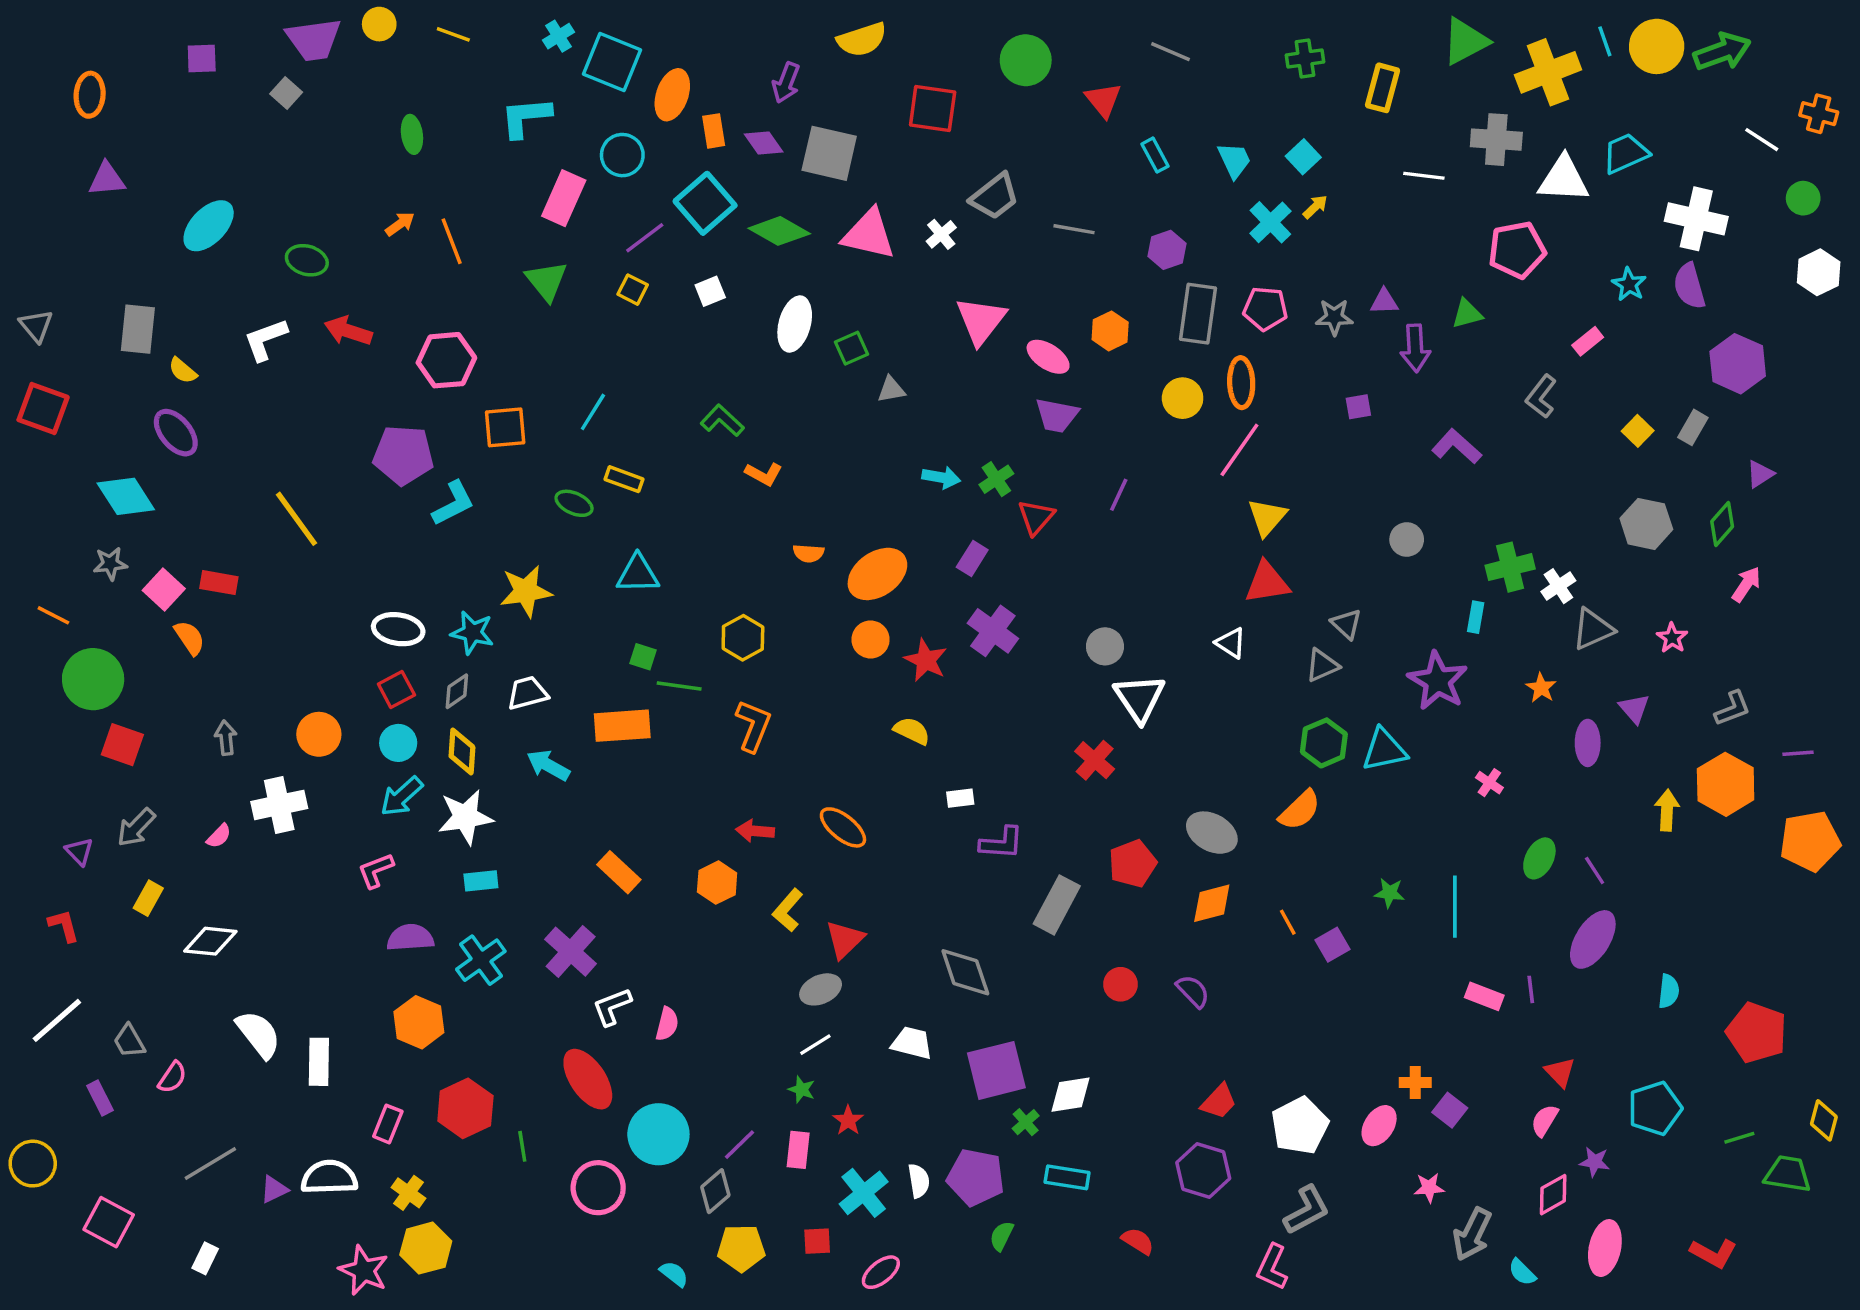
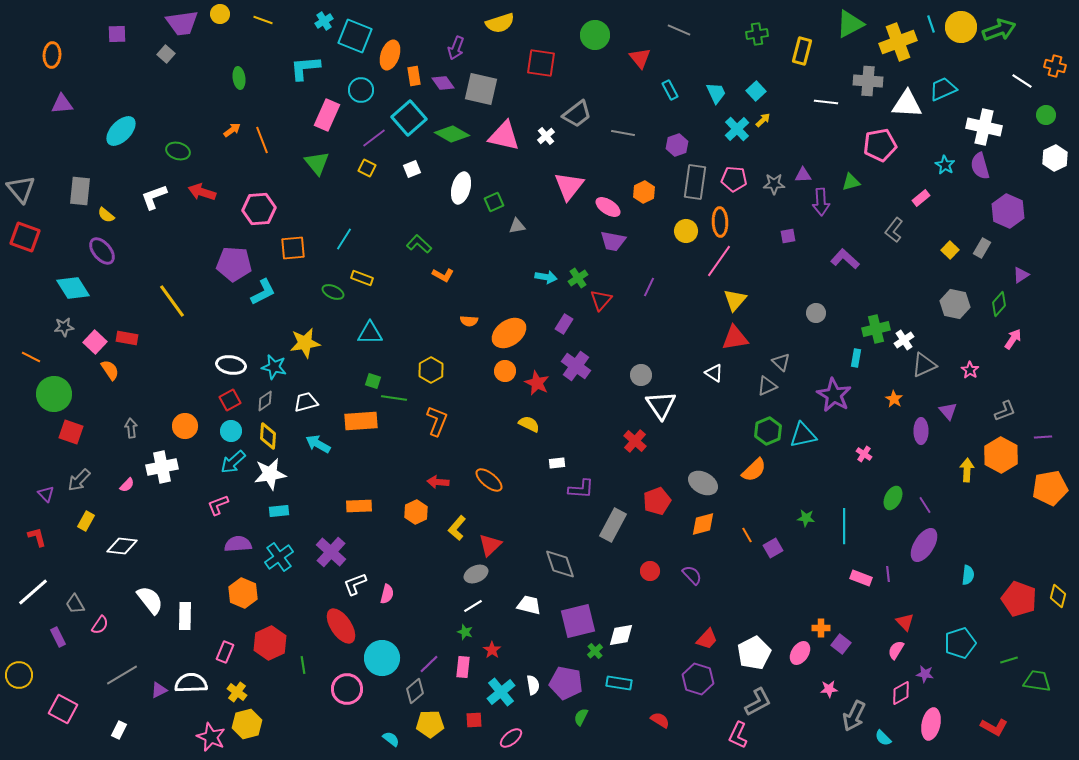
gray triangle: (36, 326) -> (21, 189), size x1.4
orange rectangle: (619, 872) -> (359, 506), turned -45
yellow diamond: (1824, 1120) -> (1058, 596), moved

